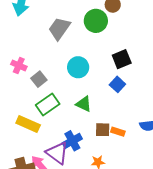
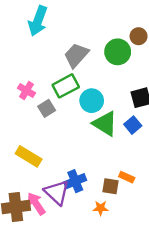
green triangle: (84, 104) -> (105, 124), moved, size x1.4
green rectangle: (48, 105) -> (66, 86), moved
brown square: (103, 130) -> (111, 186), moved

